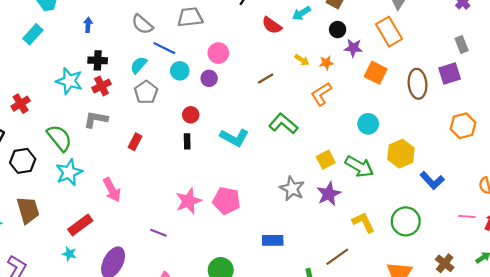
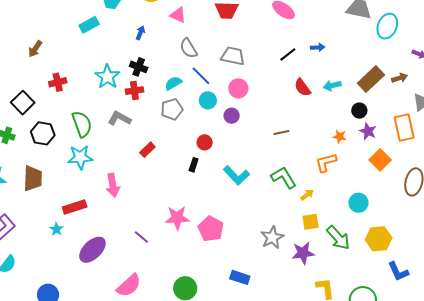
pink circle: (218, 53) -> (238, 88), moved
yellow arrow: (302, 60) -> (307, 195), moved, turned -88

